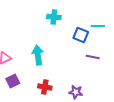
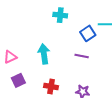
blue square: (81, 35) -> (88, 33), turned 35
purple line: (93, 57) -> (82, 56), moved

